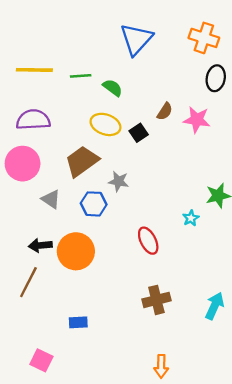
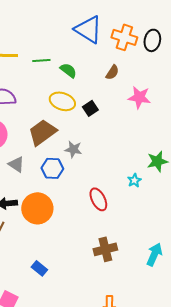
orange cross: (204, 38) -> (124, 37), moved
blue triangle: (136, 39) -> (88, 29), turned -40
black ellipse: (216, 78) -> (152, 40), moved
brown semicircle: (165, 111) -> (112, 72), moved
blue rectangle: (78, 322) -> (39, 268), turned 42

